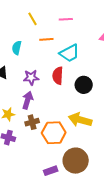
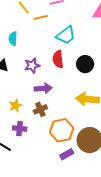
orange line: (46, 39) -> (41, 17), moved
purple arrow: (28, 100) -> (43, 88), moved, turned 78
orange hexagon: (54, 133) -> (62, 130), moved

